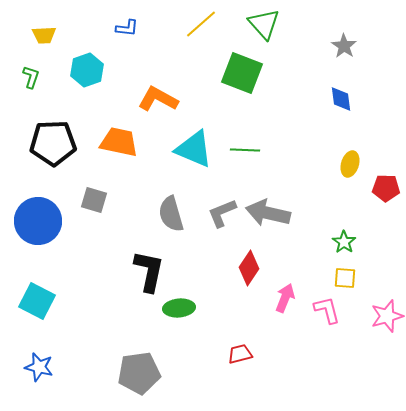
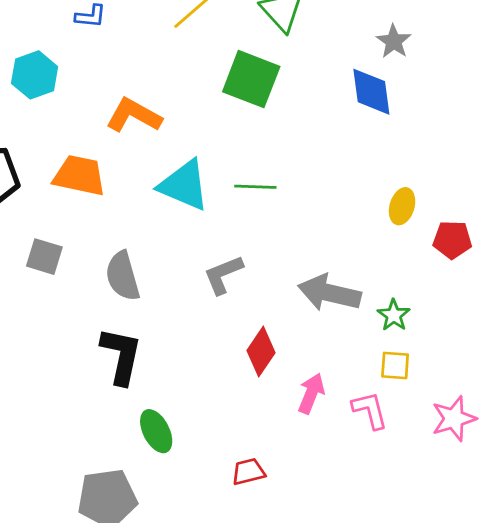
blue diamond: (341, 99) -> (371, 92), moved, size x1.4
gray arrow: (268, 213) -> (329, 293), moved
gray semicircle: (171, 214) -> (123, 276), moved
green ellipse: (179, 308) -> (156, 431), moved, turned 68

